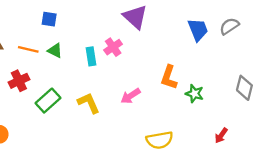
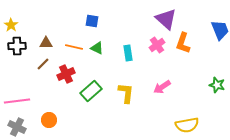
pink cross: (113, 47) -> (157, 45), moved
orange L-shape: (169, 77) -> (183, 43), moved
yellow L-shape: (89, 103) -> (126, 93), turned 30

